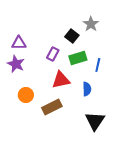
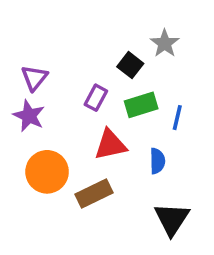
purple triangle: (19, 43) -> (34, 78), turned -49
orange circle: (26, 95) -> (47, 172), size x1.5

